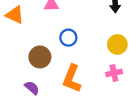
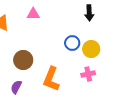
blue circle: (68, 38) -> (72, 43), moved
purple semicircle: (32, 88) -> (16, 87), turned -104

